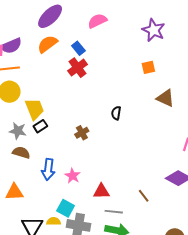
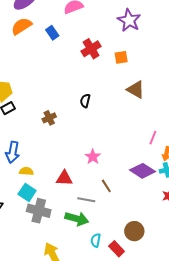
red cross: (77, 68) -> (91, 49), moved
pink star: (73, 176) -> (93, 157), moved
gray line: (114, 212) -> (86, 200), moved
yellow semicircle: (54, 221) -> (26, 171), moved

